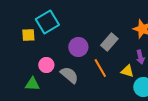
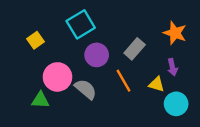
cyan square: (47, 22) -> (81, 24), moved
yellow square: (28, 35) -> (35, 40), turned -32
pink circle: (46, 65) -> (57, 77), size x1.5

